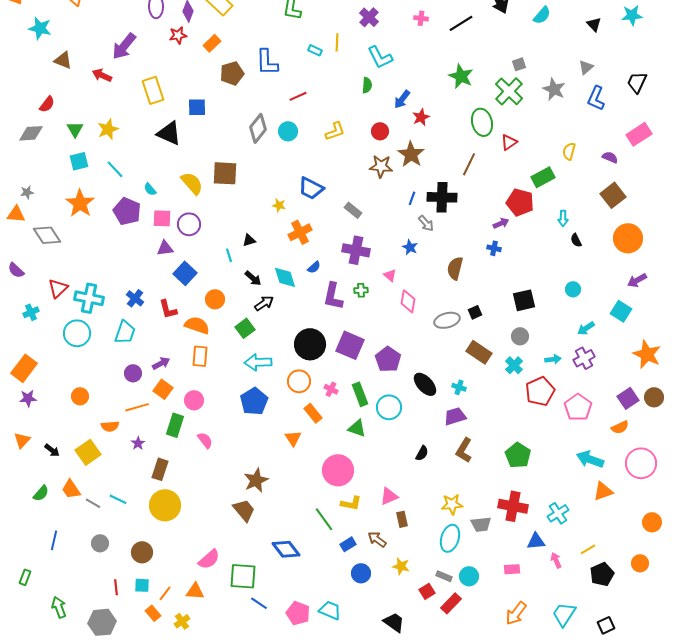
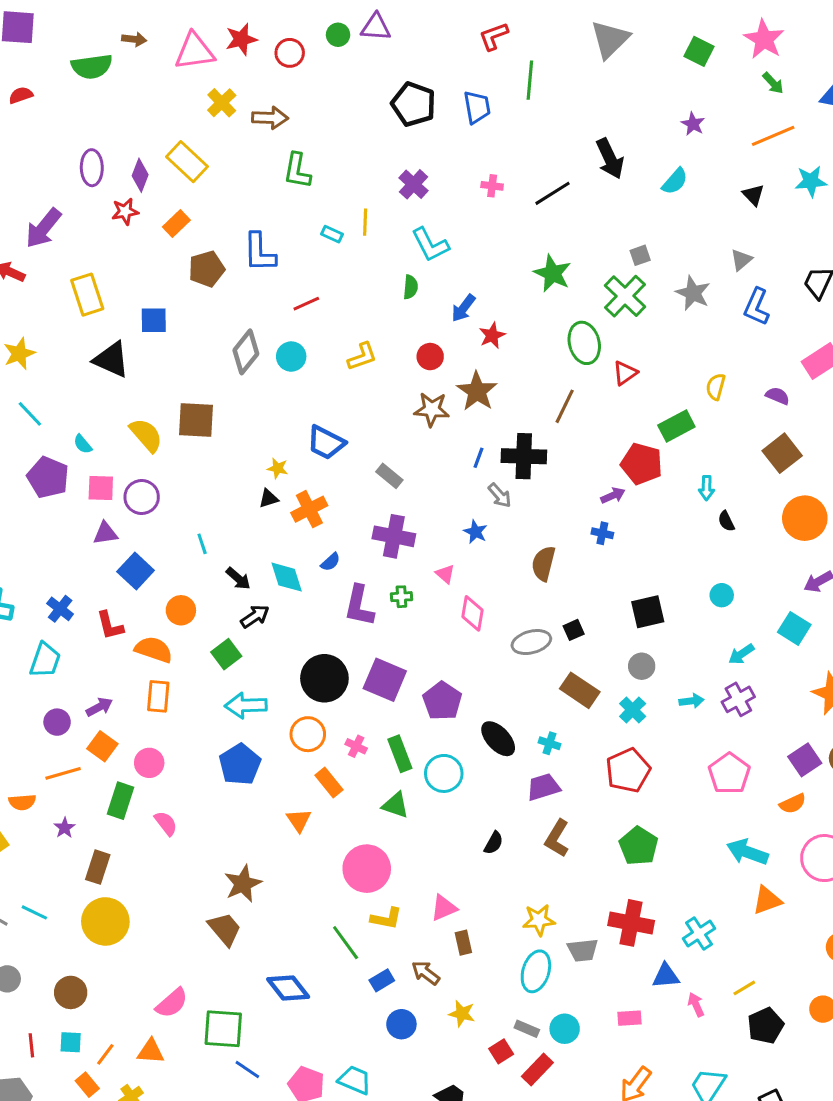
black triangle: (249, 240) -> (269, 499), moved
red pentagon: (540, 391) -> (628, 770), moved

